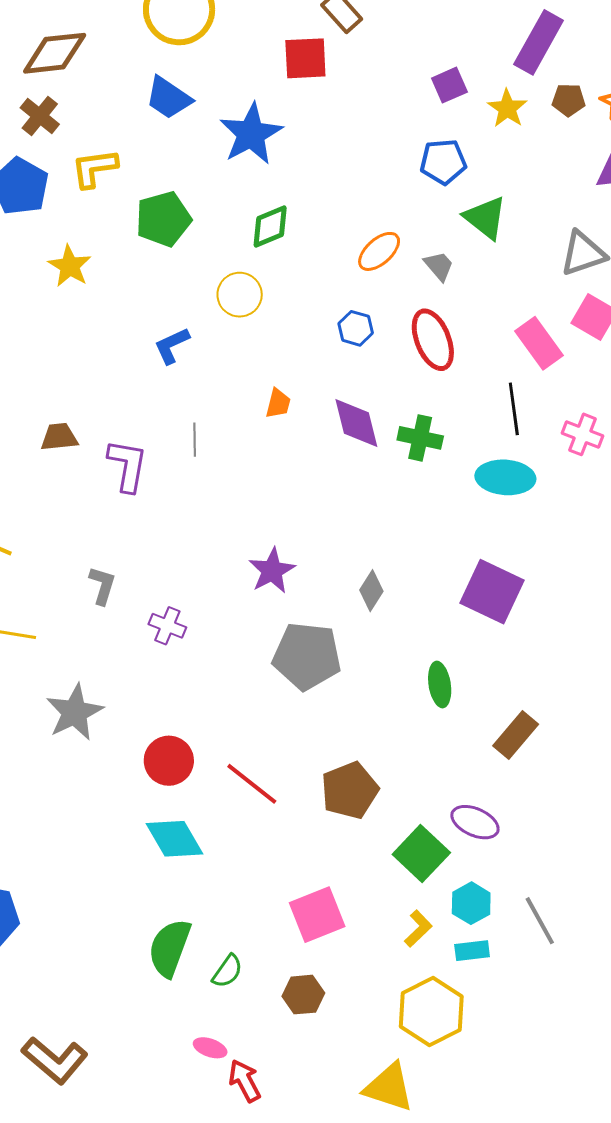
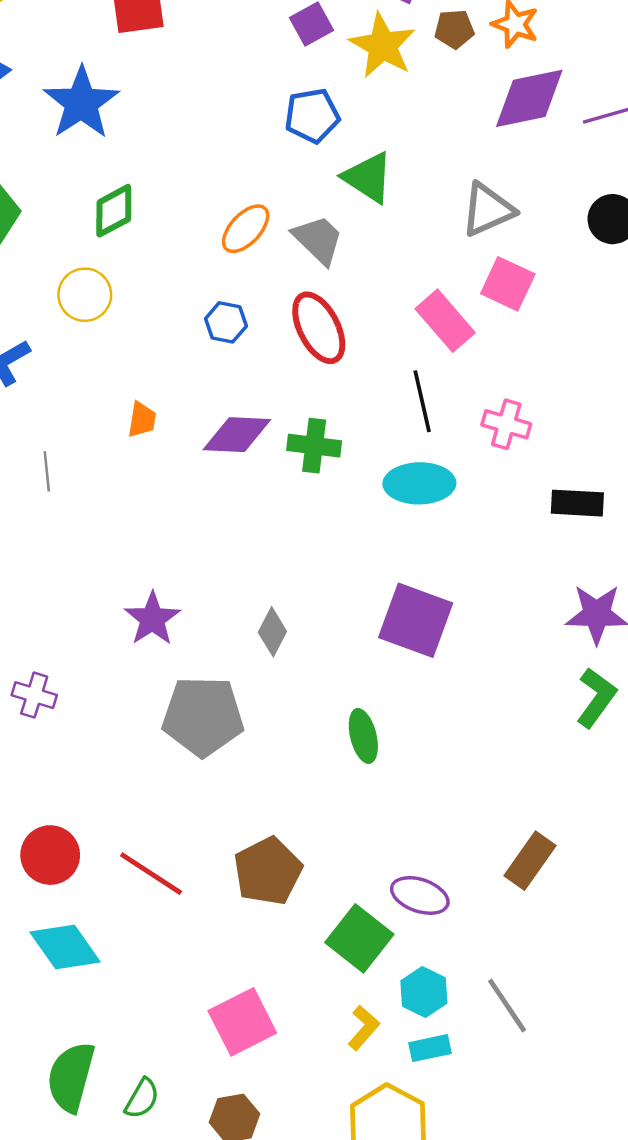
yellow star: (507, 108) -> (383, 46), size x1.4
gray trapezoid: (439, 266) -> (318, 240), size x1.4
purple diamond: (356, 423) -> (237, 435), turned -68
brown rectangle: (516, 735) -> (530, 861), moved

